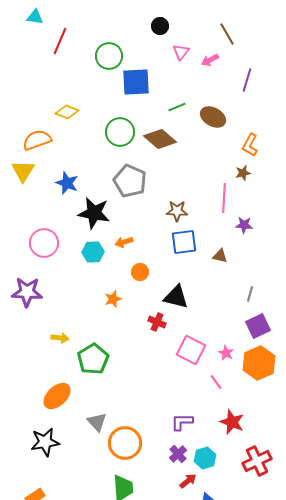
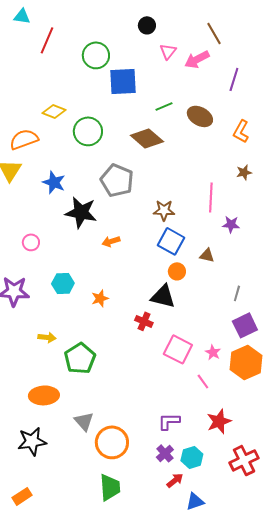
pink arrow: (210, 60) -> (197, 59), size x1.4
green circle: (120, 132) -> (88, 131), moved
orange L-shape: (250, 145) -> (241, 131), moved
brown star: (243, 173) -> (244, 172), moved
blue square: (184, 242) -> (171, 241), turned 36
pink circle: (44, 243) -> (31, 242), size x0.6
cyan hexagon: (93, 252) -> (63, 283), moved
orange circle: (140, 272) -> (177, 271), moved
orange ellipse: (57, 396) -> (44, 395), turned 40
red star: (232, 422) -> (219, 421), turned 30

